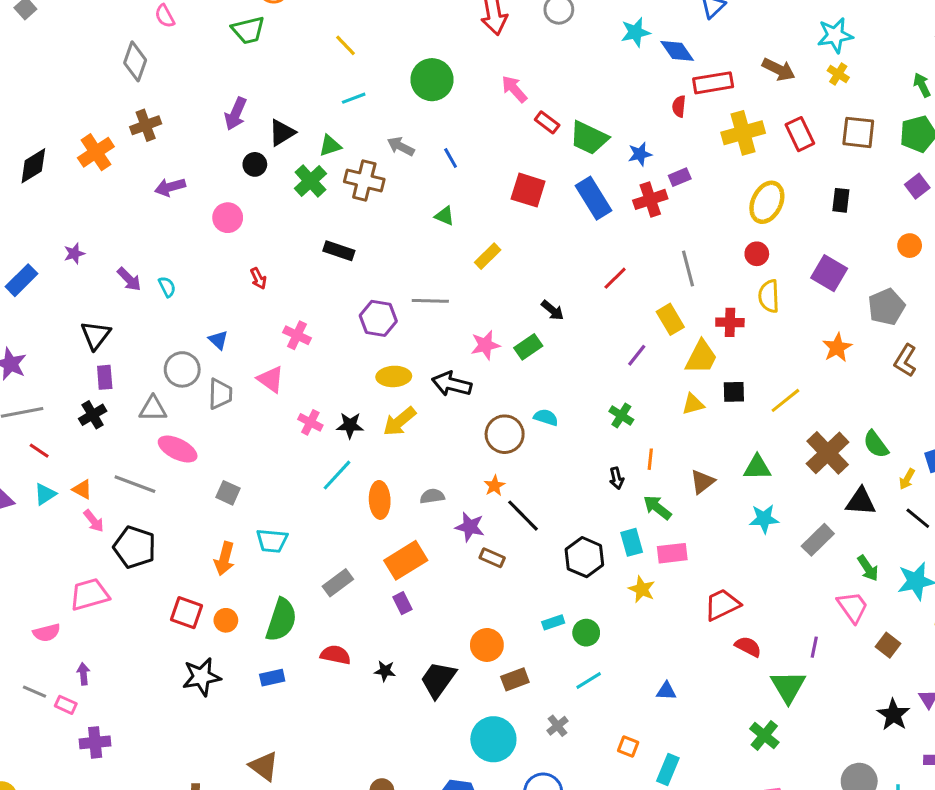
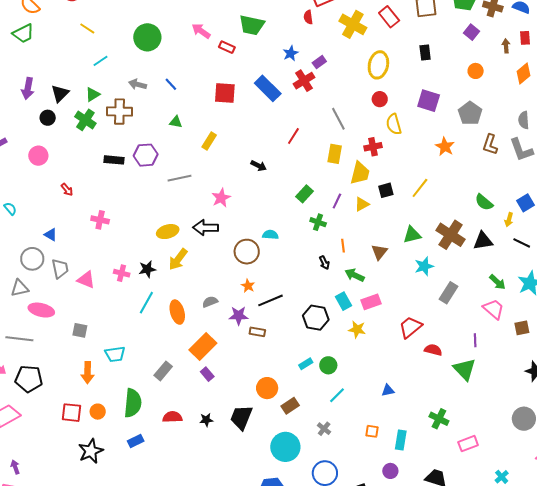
yellow cross: (743, 133) -> (353, 24), turned -32
green trapezoid: (589, 138) -> (252, 25), moved
purple hexagon: (378, 318) -> (146, 155), moved
yellow rectangle: (670, 319) -> (335, 154), turned 54
green rectangle: (528, 347) -> (304, 194), moved
purple line: (637, 355) -> (337, 201), moved
pink triangle: (271, 379) -> (86, 280), moved
brown cross: (828, 453) -> (451, 235), moved
black line: (523, 516) -> (271, 300), turned -55
gray rectangle: (818, 540) -> (449, 293), moved
brown square: (888, 645) -> (522, 328), turned -35
green cross: (764, 735) -> (439, 419), moved

